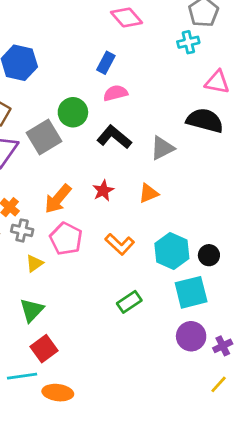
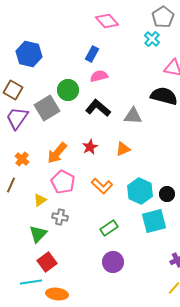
cyan cross: (188, 42) -> (152, 39), turned -35
gray triangle: (162, 148) -> (133, 116), turned 30
gray cross: (22, 230) -> (60, 217), moved
purple circle: (191, 336) -> (113, 262), moved

